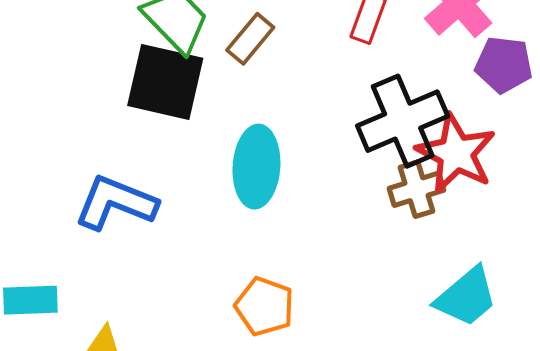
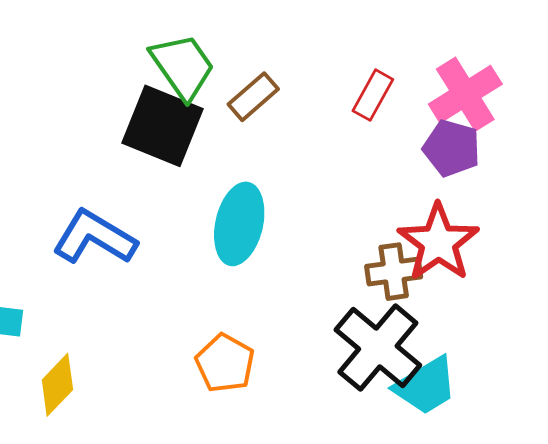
purple pentagon: (504, 65) -> (452, 148), moved
black cross: (403, 121) -> (378, 347), moved, turned -36

